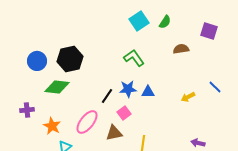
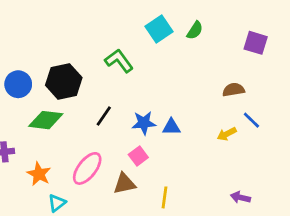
brown semicircle: (181, 49) -> (234, 90), moved
green L-shape: (134, 58) -> (119, 61), moved
blue line: (215, 87) -> (251, 120), moved
black line: (107, 96) -> (104, 116), moved

